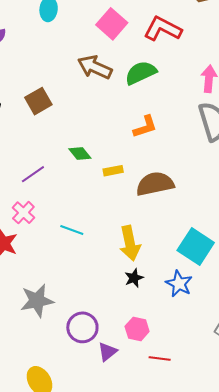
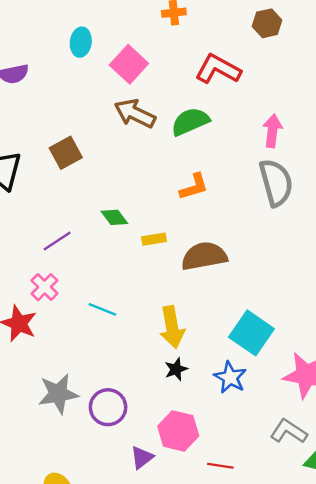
pink square: (112, 24) -> (129, 64), moved
purple circle: (82, 327) -> (108, 407), moved
pink hexagon: (137, 329) -> (178, 431), size x1.4
red line: (160, 359) -> (220, 466), moved

